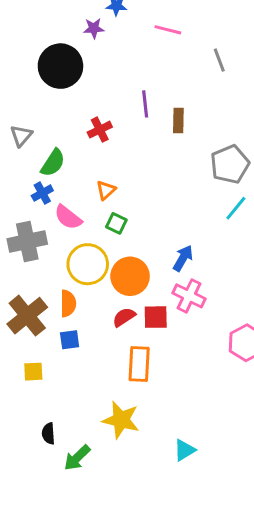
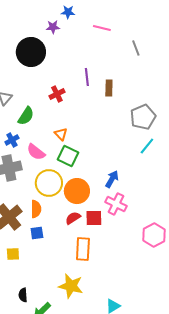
orange triangle: (106, 190) -> (61, 134), turned -32
blue cross: (42, 193) -> (12, 140), moved
green square: (116, 223) -> (68, 156), size x1.5

